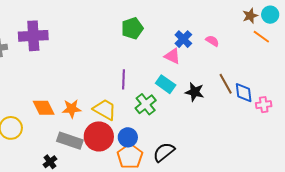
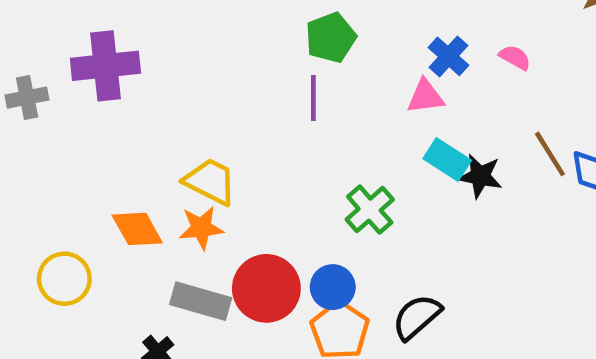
pink triangle: (172, 56) -> (425, 97), turned -30
purple line: (124, 79) -> (313, 98), moved
cyan rectangle: (166, 84) -> (447, 160), moved
yellow trapezoid: (105, 109) -> (210, 182), moved

